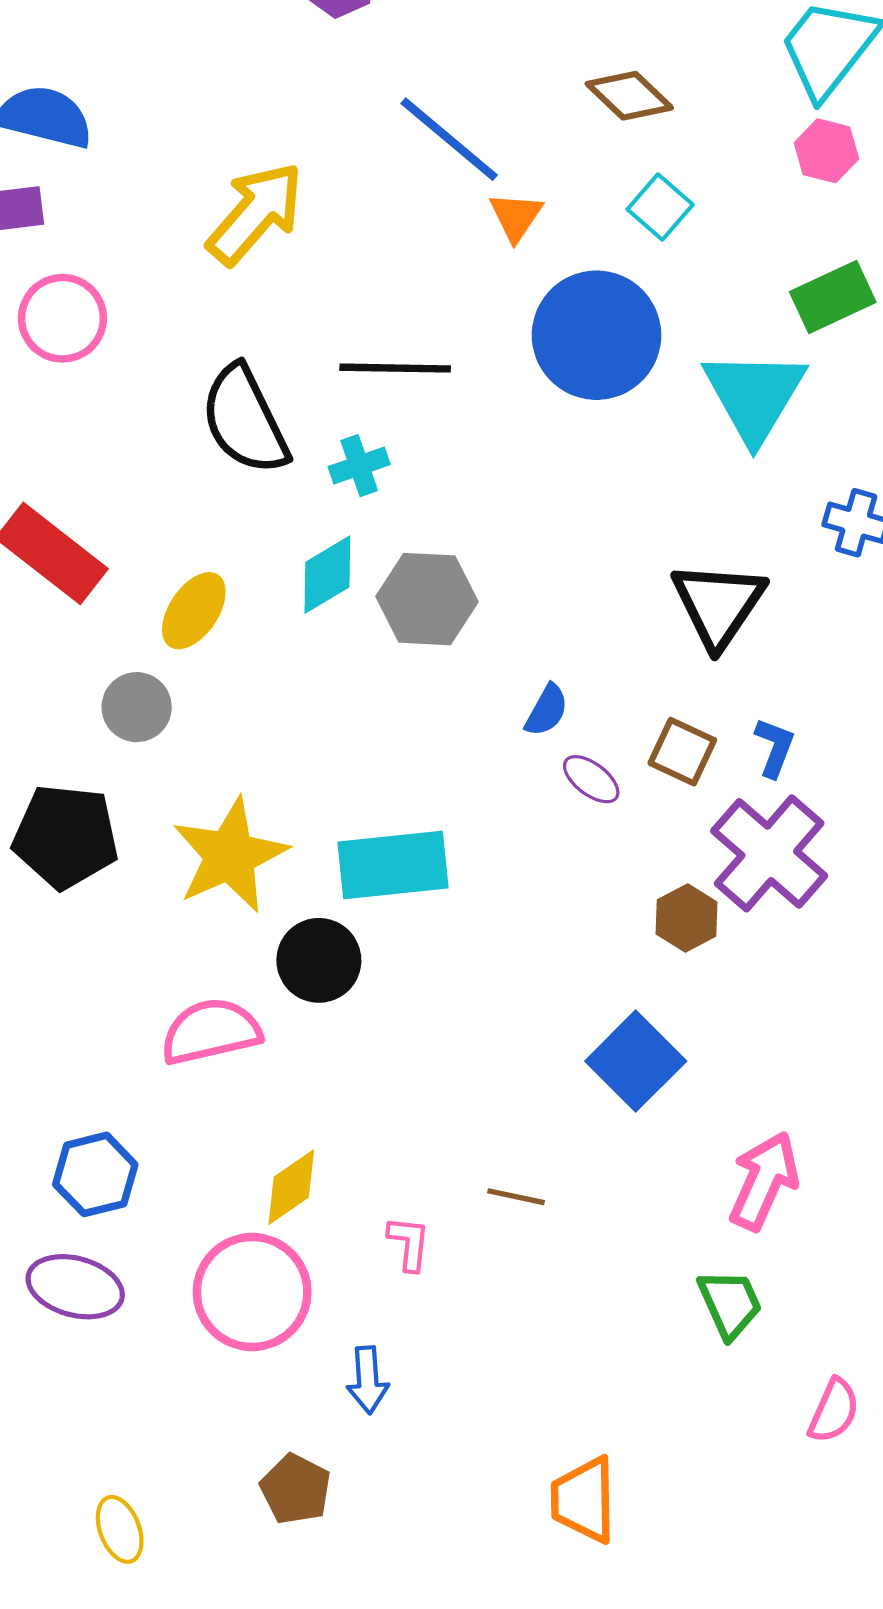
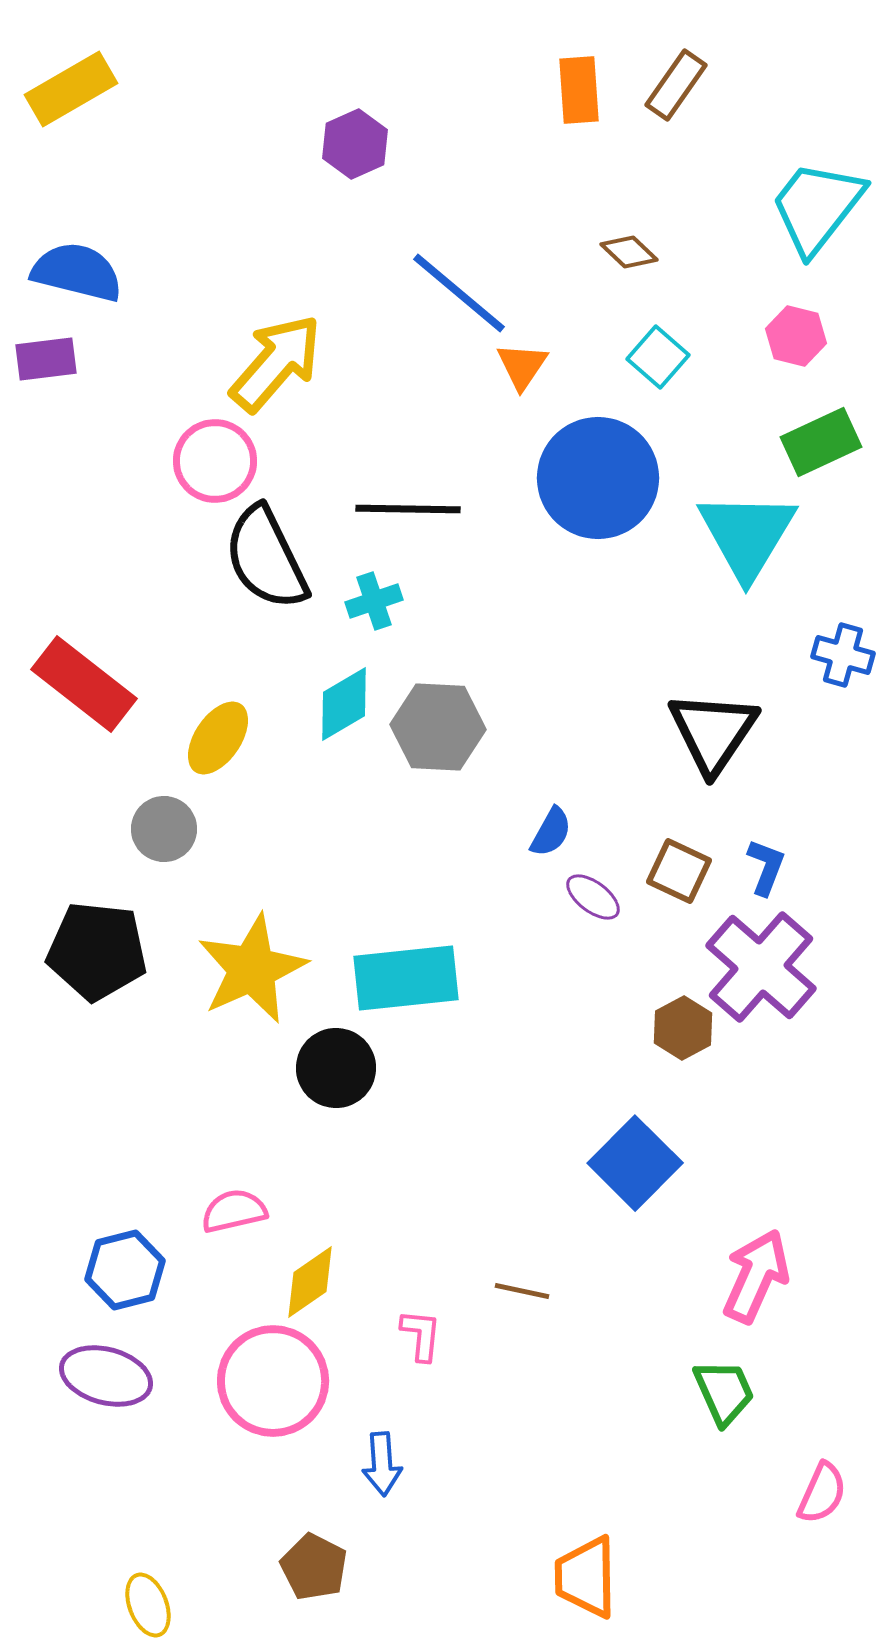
brown diamond: (629, 96) -> (629, 252), size x0.7
pink hexagon: (826, 151) -> (796, 336), moved
pink circle: (62, 318) -> (215, 461), moved
pink semicircle: (211, 1031) -> (234, 1211), moved, size x0.7

